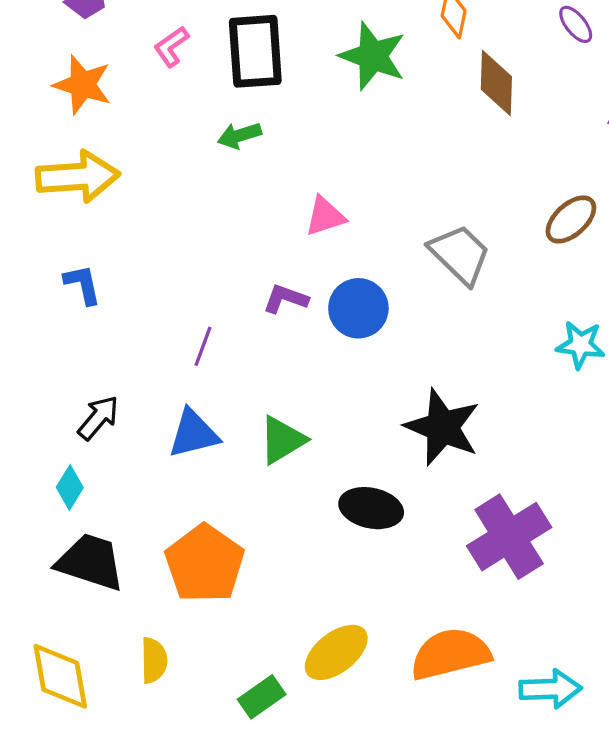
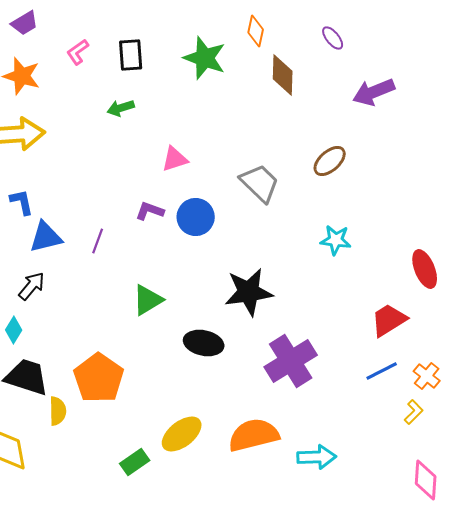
black rectangle: (255, 51) -> (131, 55), size x0.7
black star: (442, 427) -> (249, 292), turned -30
blue triangle: (193, 434) -> (46, 237), moved
yellow semicircle: (154, 660) -> (58, 411), moved

